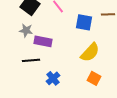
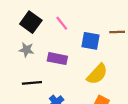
purple rectangle: (43, 41) -> (57, 59), moved

